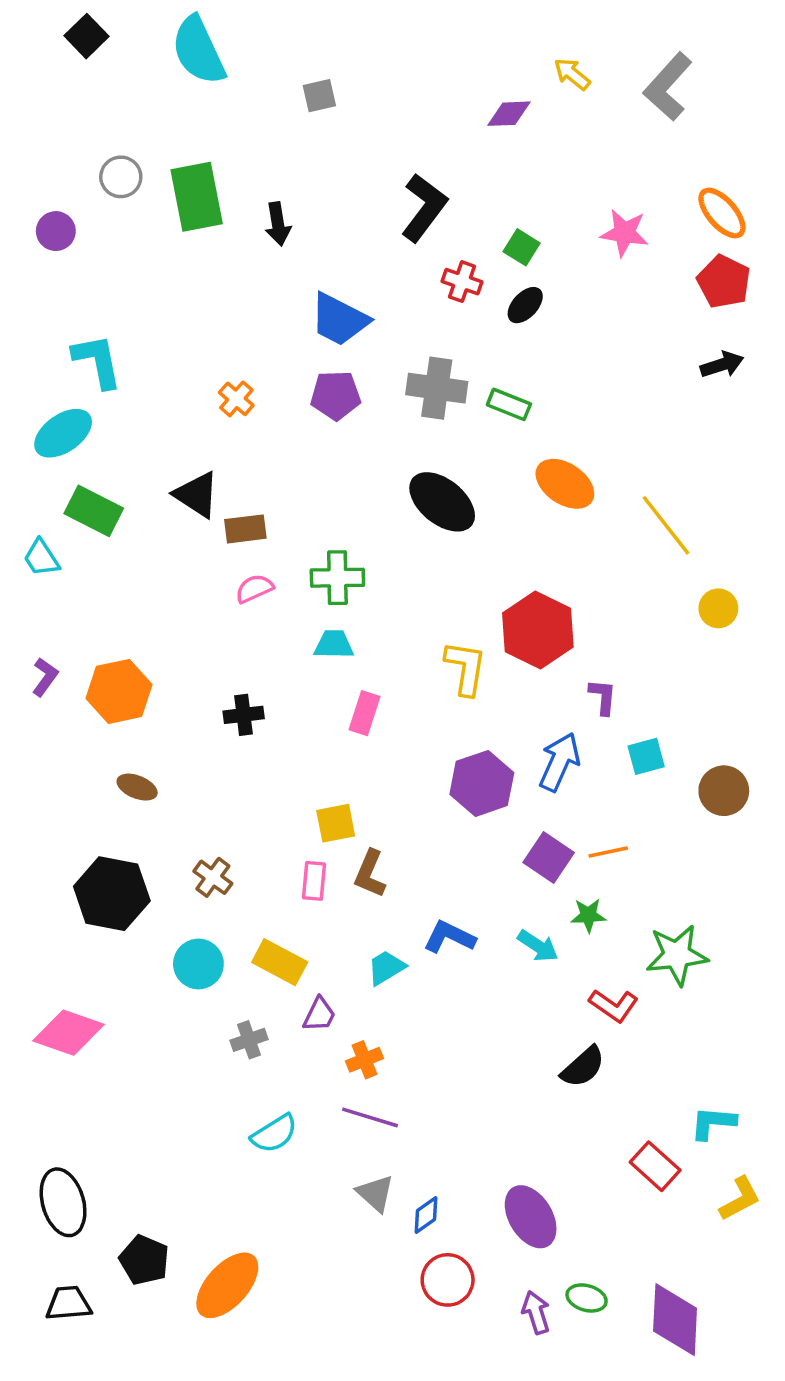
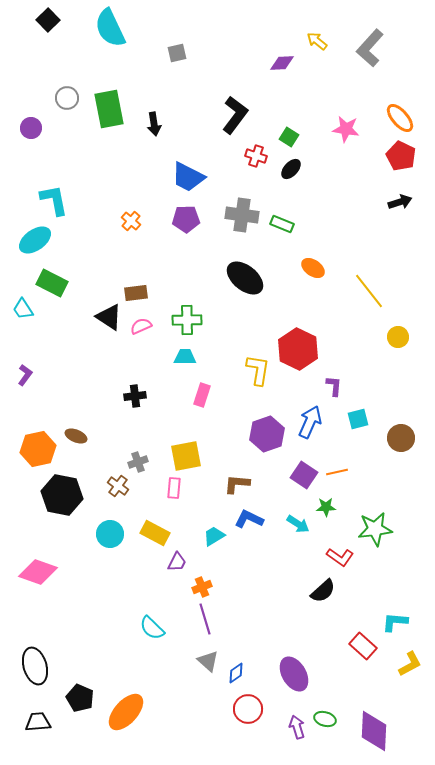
orange ellipse: (565, 484) -> (313, 268), size x0.7
black triangle: (197, 495) -> (109, 317), moved
orange hexagon: (119, 691) -> (38, 449), moved
yellow square: (336, 823) -> (186, 456), size x1.4
brown L-shape: (370, 874) -> (237, 484), moved, turned 72
gray cross: (249, 1040) -> (138, 462), moved
purple line: (370, 1117) -> (205, 619), turned 56
cyan semicircle: (274, 1134) -> (152, 628), turned 76

